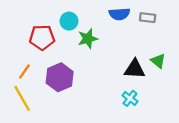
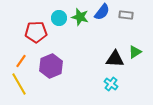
blue semicircle: (119, 14) -> (102, 12), turned -48
green star: (88, 39) -> (80, 17), moved, turned 30
green triangle: (158, 61) -> (135, 52), turned 48

